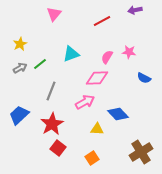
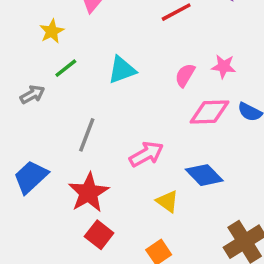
yellow star: (20, 44) -> (52, 31), moved
green line: (40, 64) -> (66, 68), moved
pink diamond: (97, 78) -> (210, 112), moved
yellow triangle: (97, 129) -> (167, 201), turned 32

